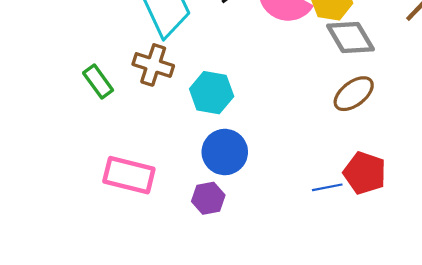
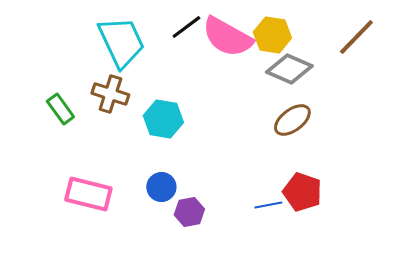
gray diamond: (350, 37) -> (289, 69), turned -36
blue circle: (225, 152) -> (161, 187), moved, size x0.7
purple hexagon: (208, 198) -> (189, 212), moved

